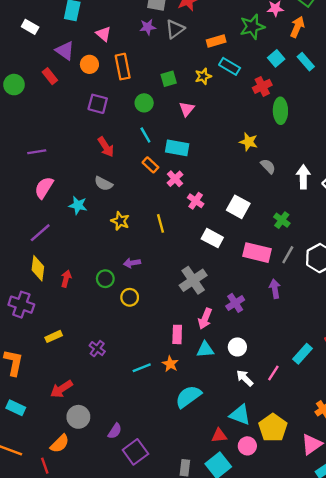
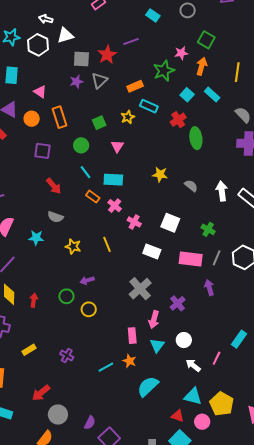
yellow star: (249, 142) -> (160, 174), moved
cyan triangle: (205, 350) -> (157, 345), turned -42
red triangle: (219, 436) -> (178, 416), turned 32

